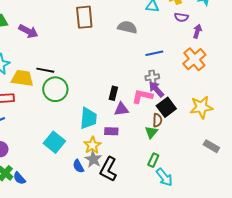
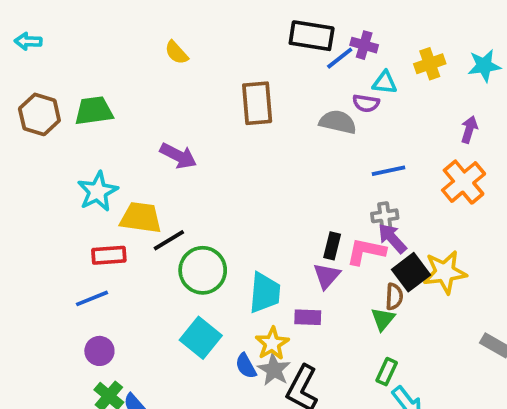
purple semicircle: (181, 17) -> (366, 103), moved
purple arrow: (28, 31) -> (178, 156), moved
black line: (45, 70) -> (169, 240), moved, turned -42
green circle: (55, 89) -> (203, 270), moved
black rectangle: (113, 93) -> (332, 246), moved
yellow star: (201, 107) -> (445, 272), moved
purple triangle: (121, 109) -> (327, 276), turned -42
blue semicircle: (78, 166) -> (246, 366), moved

